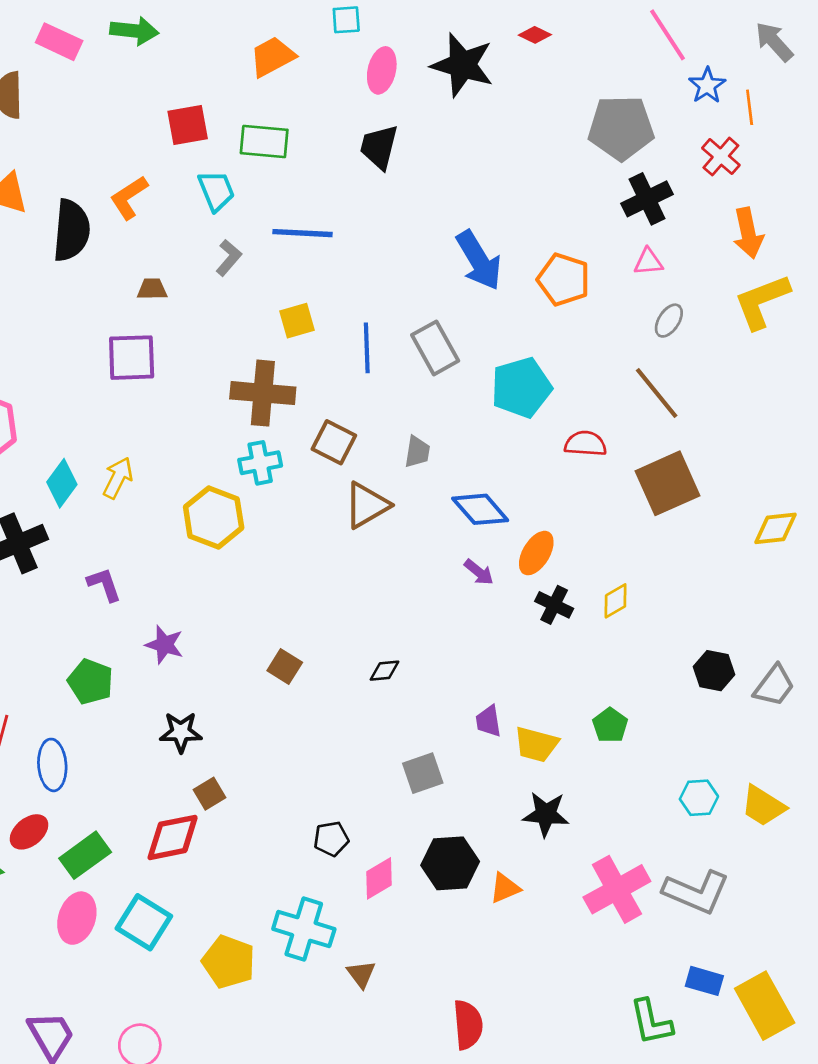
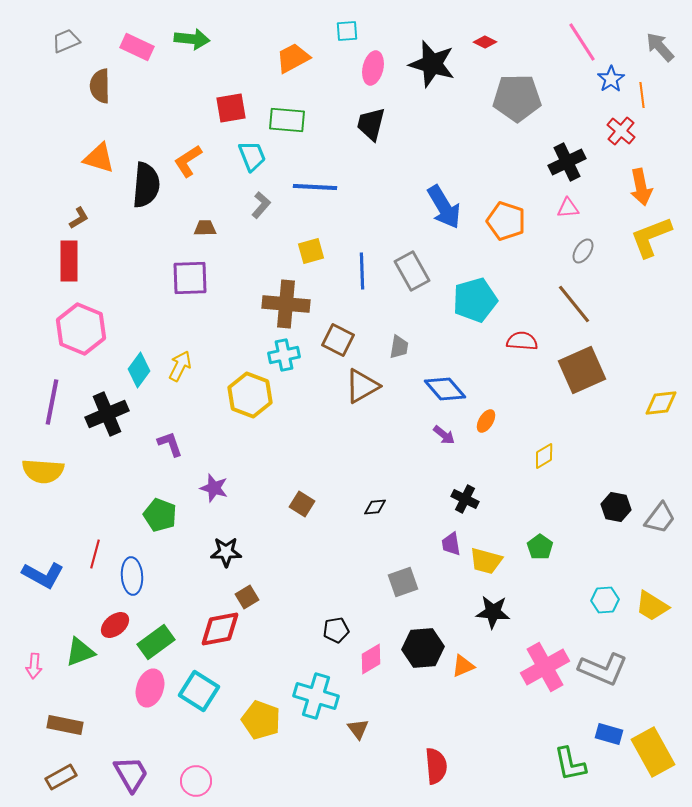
gray pentagon: (621, 128) -> (517, 98), moved
orange ellipse: (536, 553) -> (486, 421), size x0.7
black cross: (554, 605) -> (465, 499), moved

